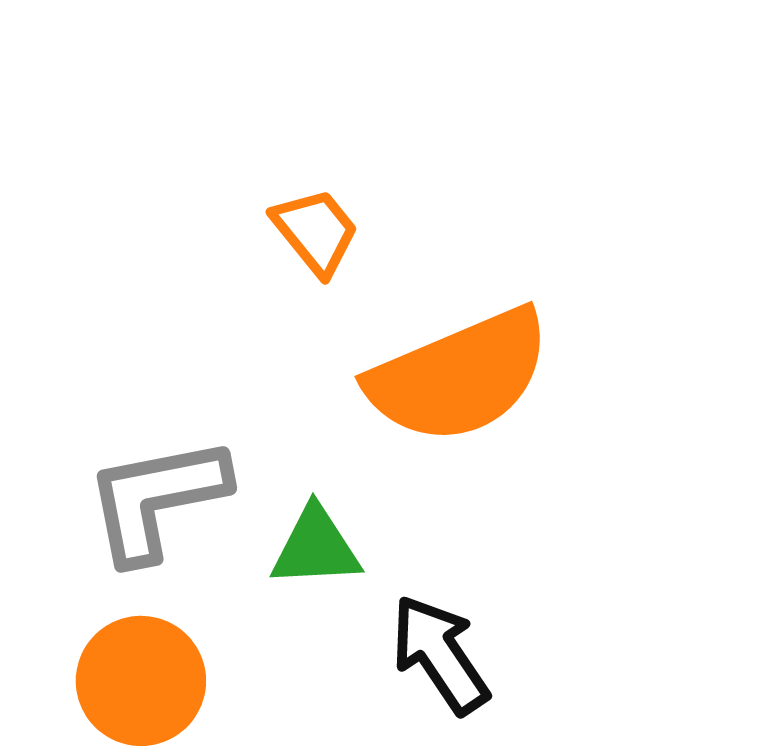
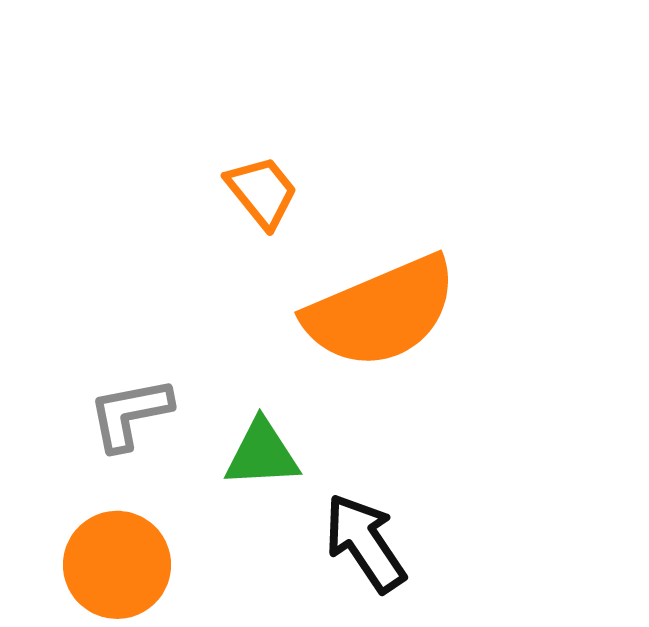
gray L-shape: (157, 499) -> (130, 414), size x0.7

